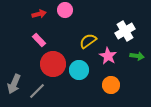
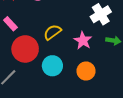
yellow semicircle: (88, 41) -> (52, 32), moved
cyan circle: (79, 70) -> (52, 66), moved

